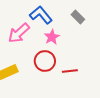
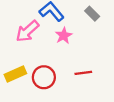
red circle: (45, 61) -> (44, 77), moved

